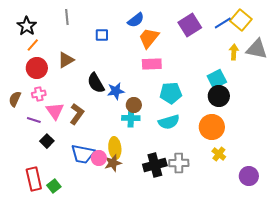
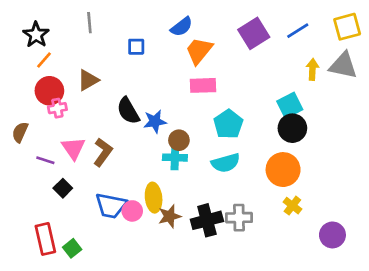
yellow square: (241, 20) -> (347, 27), moved, turned 35
cyan pentagon: (171, 93) -> (228, 124), turned -30
pink cross: (39, 94) -> (57, 108), moved
brown star: (113, 163) -> (170, 216), moved

